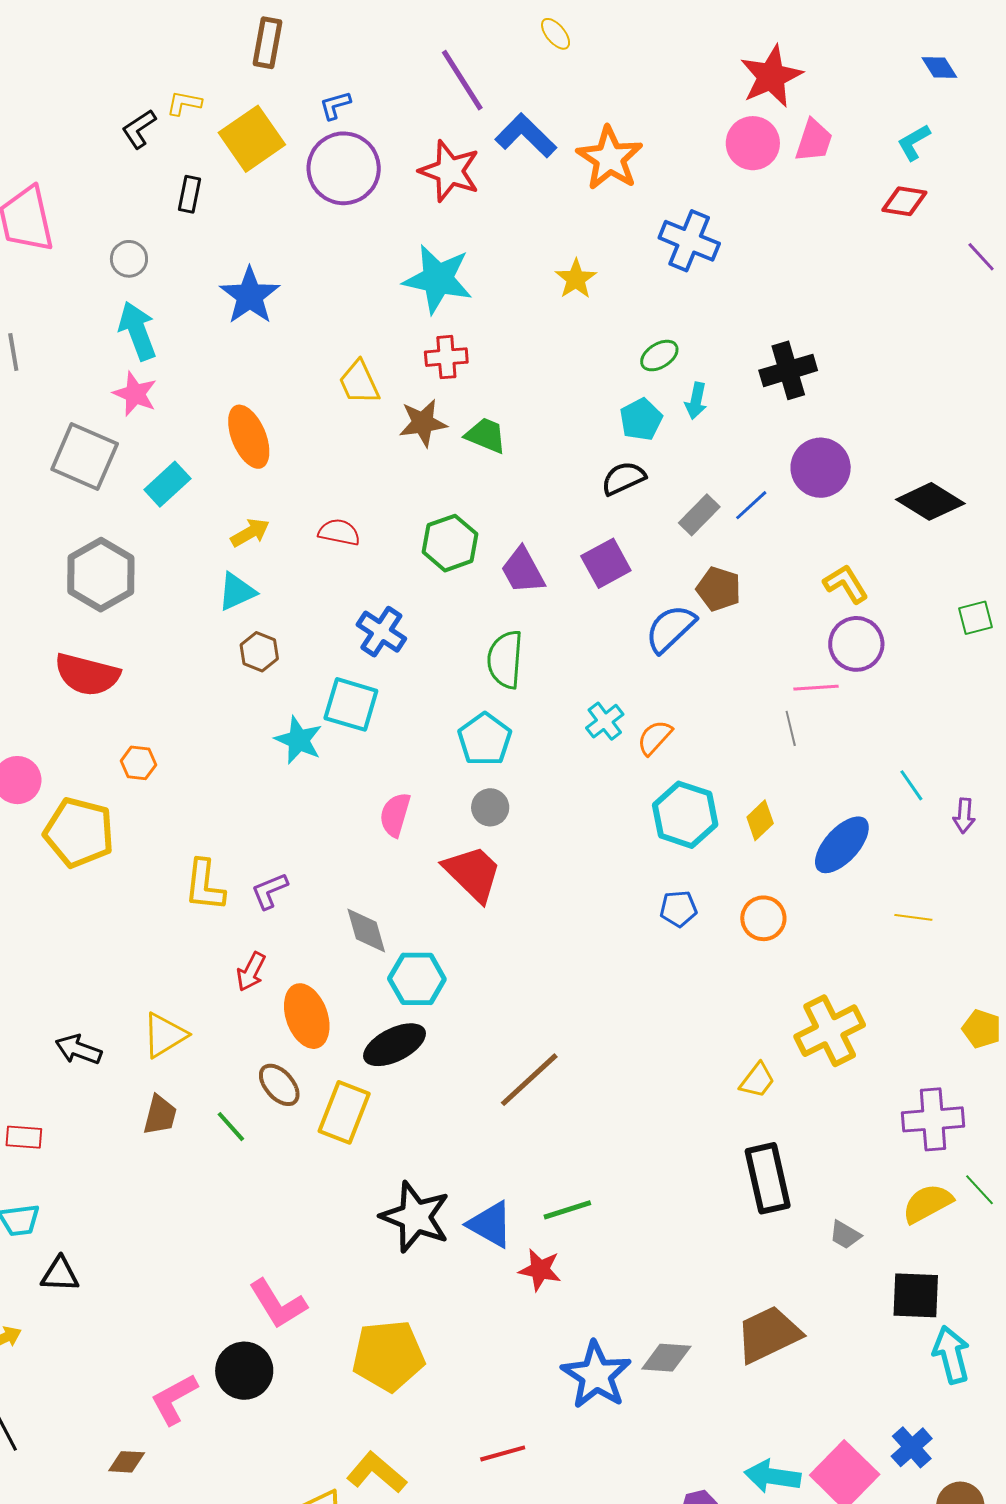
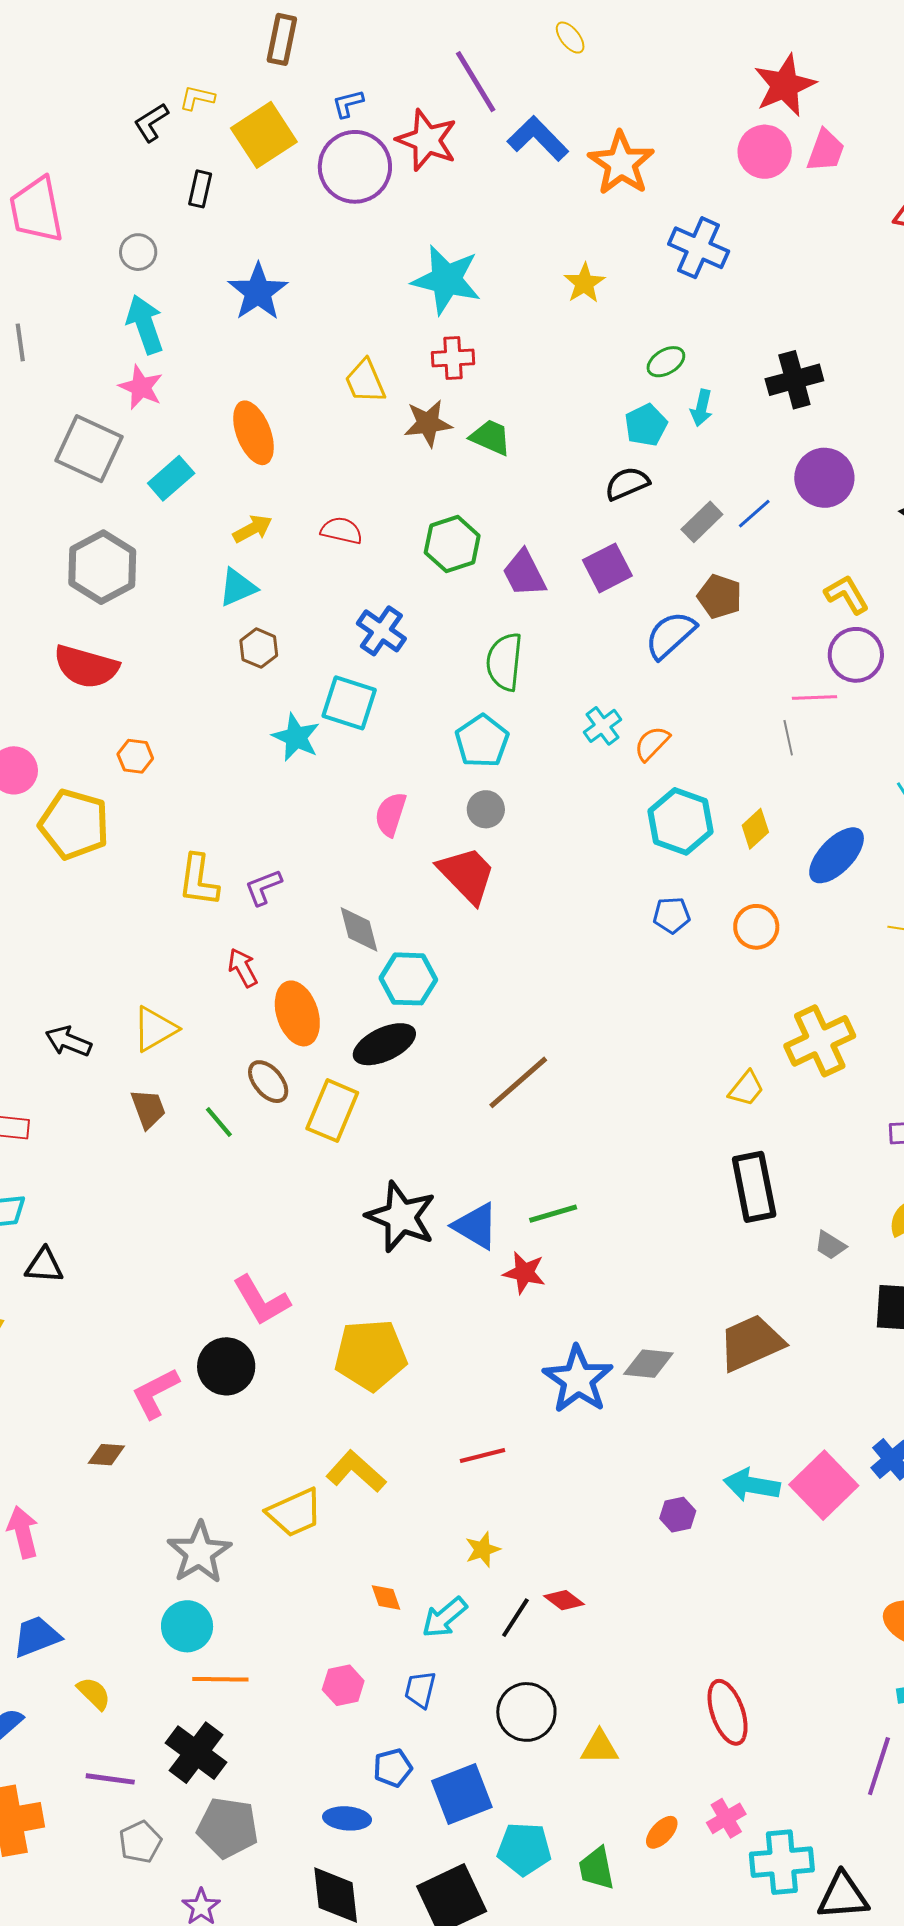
red star: (450, 171) -> (427, 140), moved
red arrow: (251, 972) -> (243, 968), turned 123
brown trapezoid: (160, 1115) -> (148, 1109), turned -36

